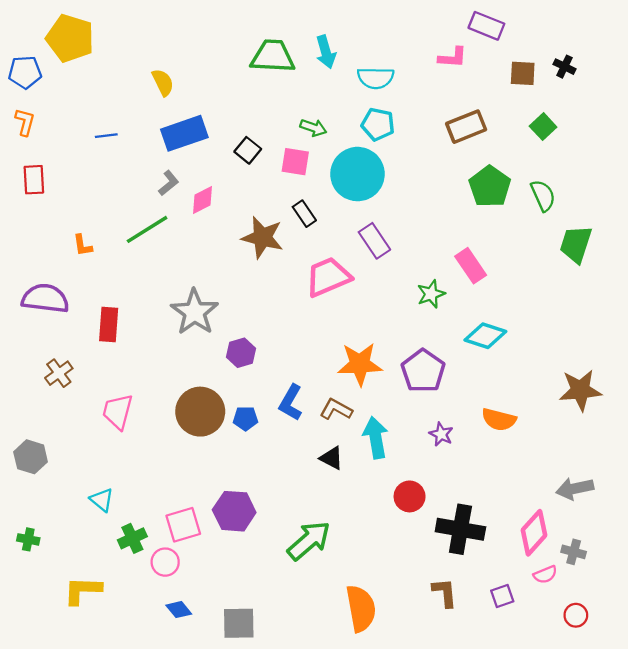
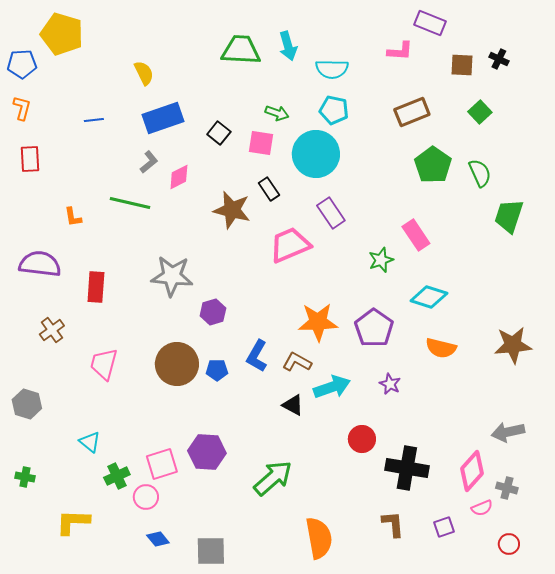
green line: (147, 229) -> (130, 203), turned 45
gray star: (195, 312) -> (172, 276), turned -30
orange semicircle: (499, 420) -> (441, 348), moved
cyan arrow: (376, 438) -> (332, 387), turned 81

